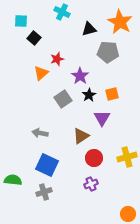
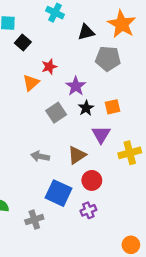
gray arrow: (40, 133) -> (40, 156), moved
yellow cross: (127, 157) -> (130, 153), moved
blue square: (47, 165) -> (58, 193), moved

